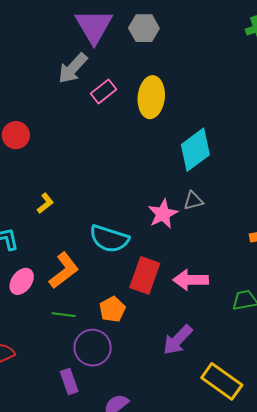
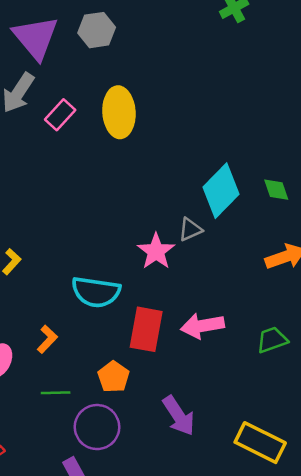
cyan diamond: (195, 150) -> (221, 191), moved
orange L-shape: (64, 270) -> (47, 339), size x0.6
purple arrow: (178, 340) -> (179, 416), moved, turned -68

